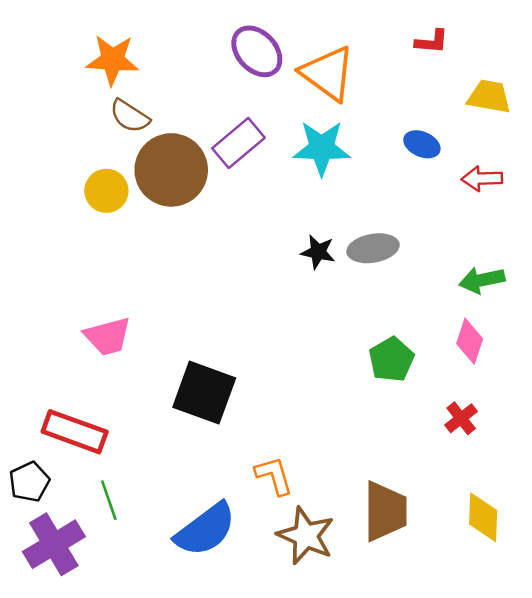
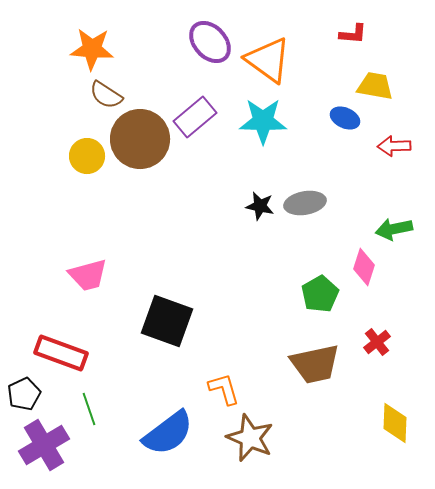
yellow trapezoid: (489, 97) -> (375, 86), moved
pink diamond: (470, 341) -> (364, 267), moved
brown trapezoid: (385, 511) -> (315, 364), moved, turned 78

